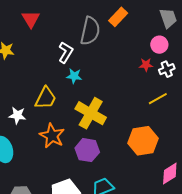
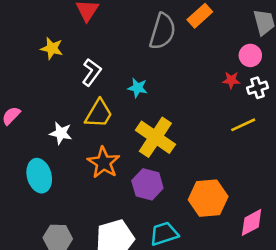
white L-shape: (66, 52) -> (92, 72), moved
orange hexagon: (143, 141) -> (208, 198), moved

